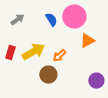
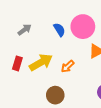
brown circle: (48, 75) -> (55, 95), moved

